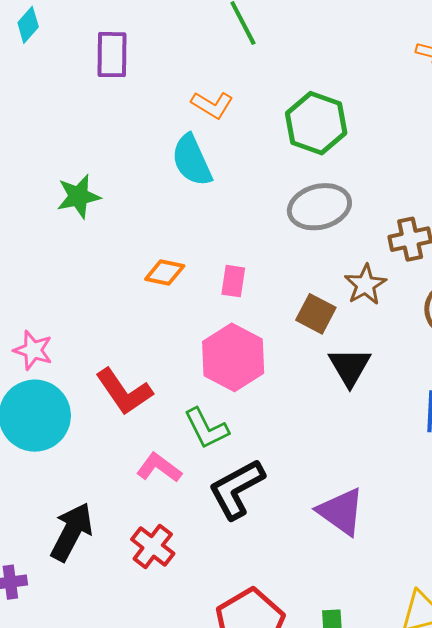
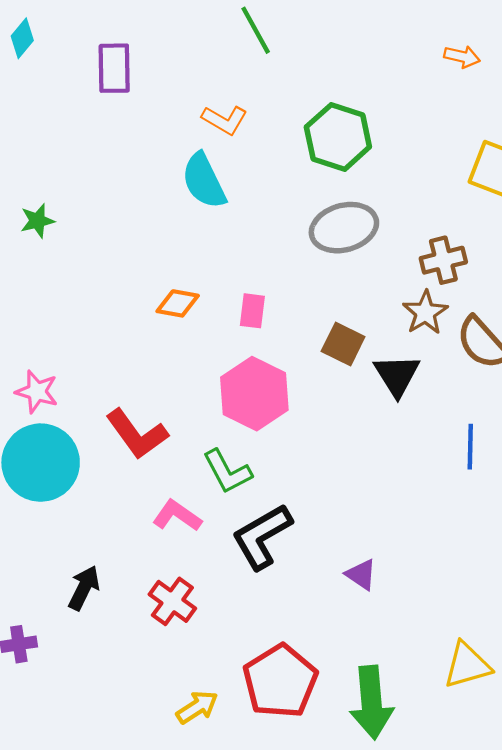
green star: (78, 196) -> (37, 221), moved, size x0.7
brown star: (365, 285) -> (425, 313), moved
black triangle: (350, 367) -> (397, 375), moved
purple triangle: (341, 511) -> (361, 575), moved, size x0.6
black arrow: (72, 532) -> (84, 588), size x0.7

